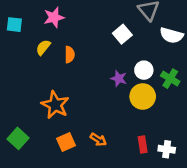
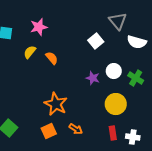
orange semicircle: (70, 55) -> (52, 58), turned -40
yellow circle: (143, 96) -> (116, 104), moved
orange star: (55, 105) -> (56, 104), moved

